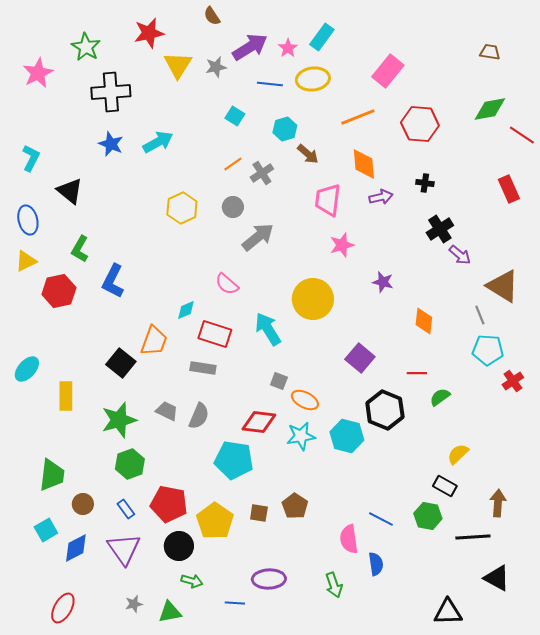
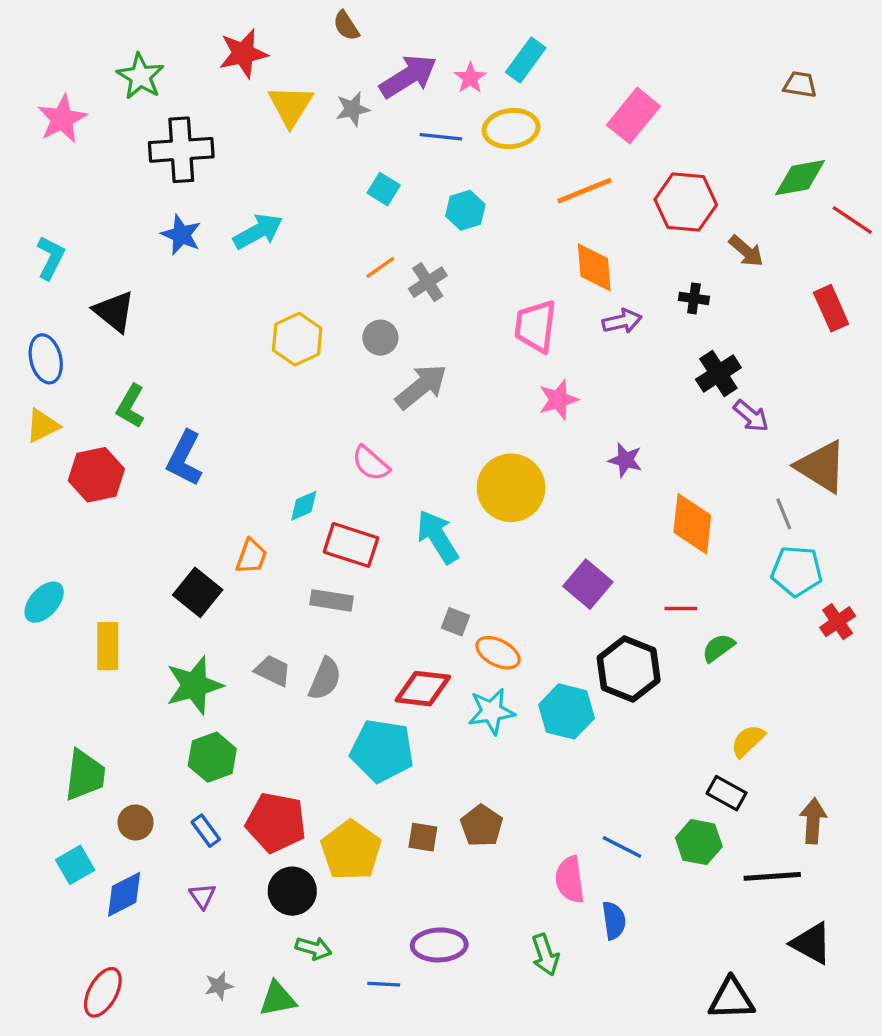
brown arrow: (308, 154) -> (746, 251), moved
orange diamond: (424, 321) -> (692, 524), size x1.4
orange trapezoid: (154, 341) -> (251, 556), size x0.7
purple triangle: (124, 549) -> (202, 896), size x0.5

